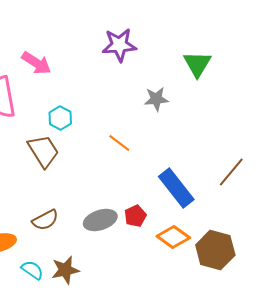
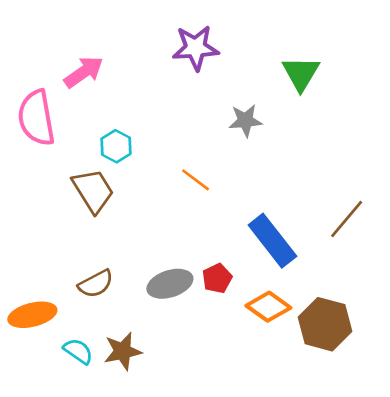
pink arrow: (36, 63) -> (84, 72), turned -68

